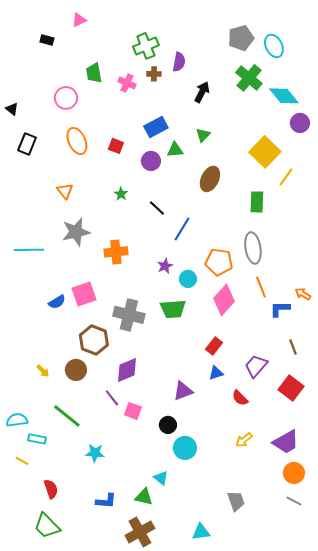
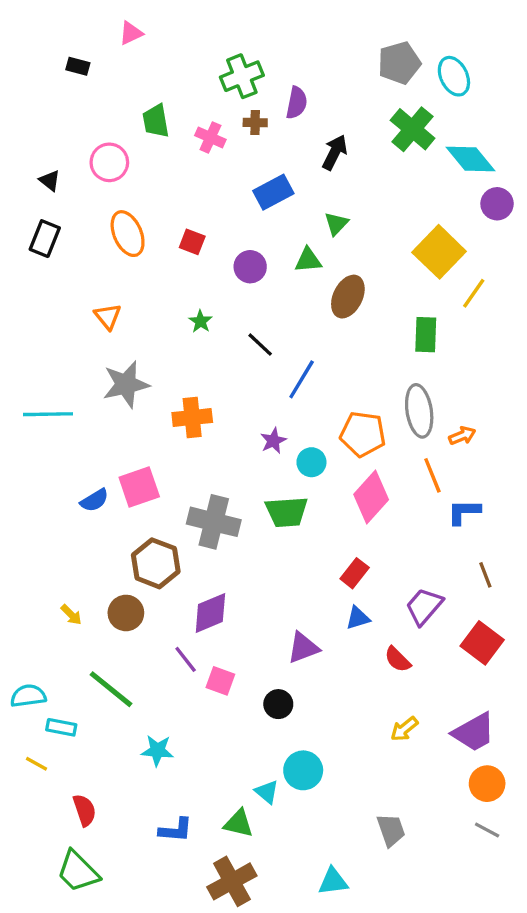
black triangle: (12, 109) -> (50, 181), moved
blue rectangle: (156, 127) -> (273, 192), moved
green triangle: (175, 150) -> (308, 260), moved
orange arrow: (303, 294) -> (462, 436), moved, turned 126
cyan circle: (185, 448) -> (303, 770), moved

